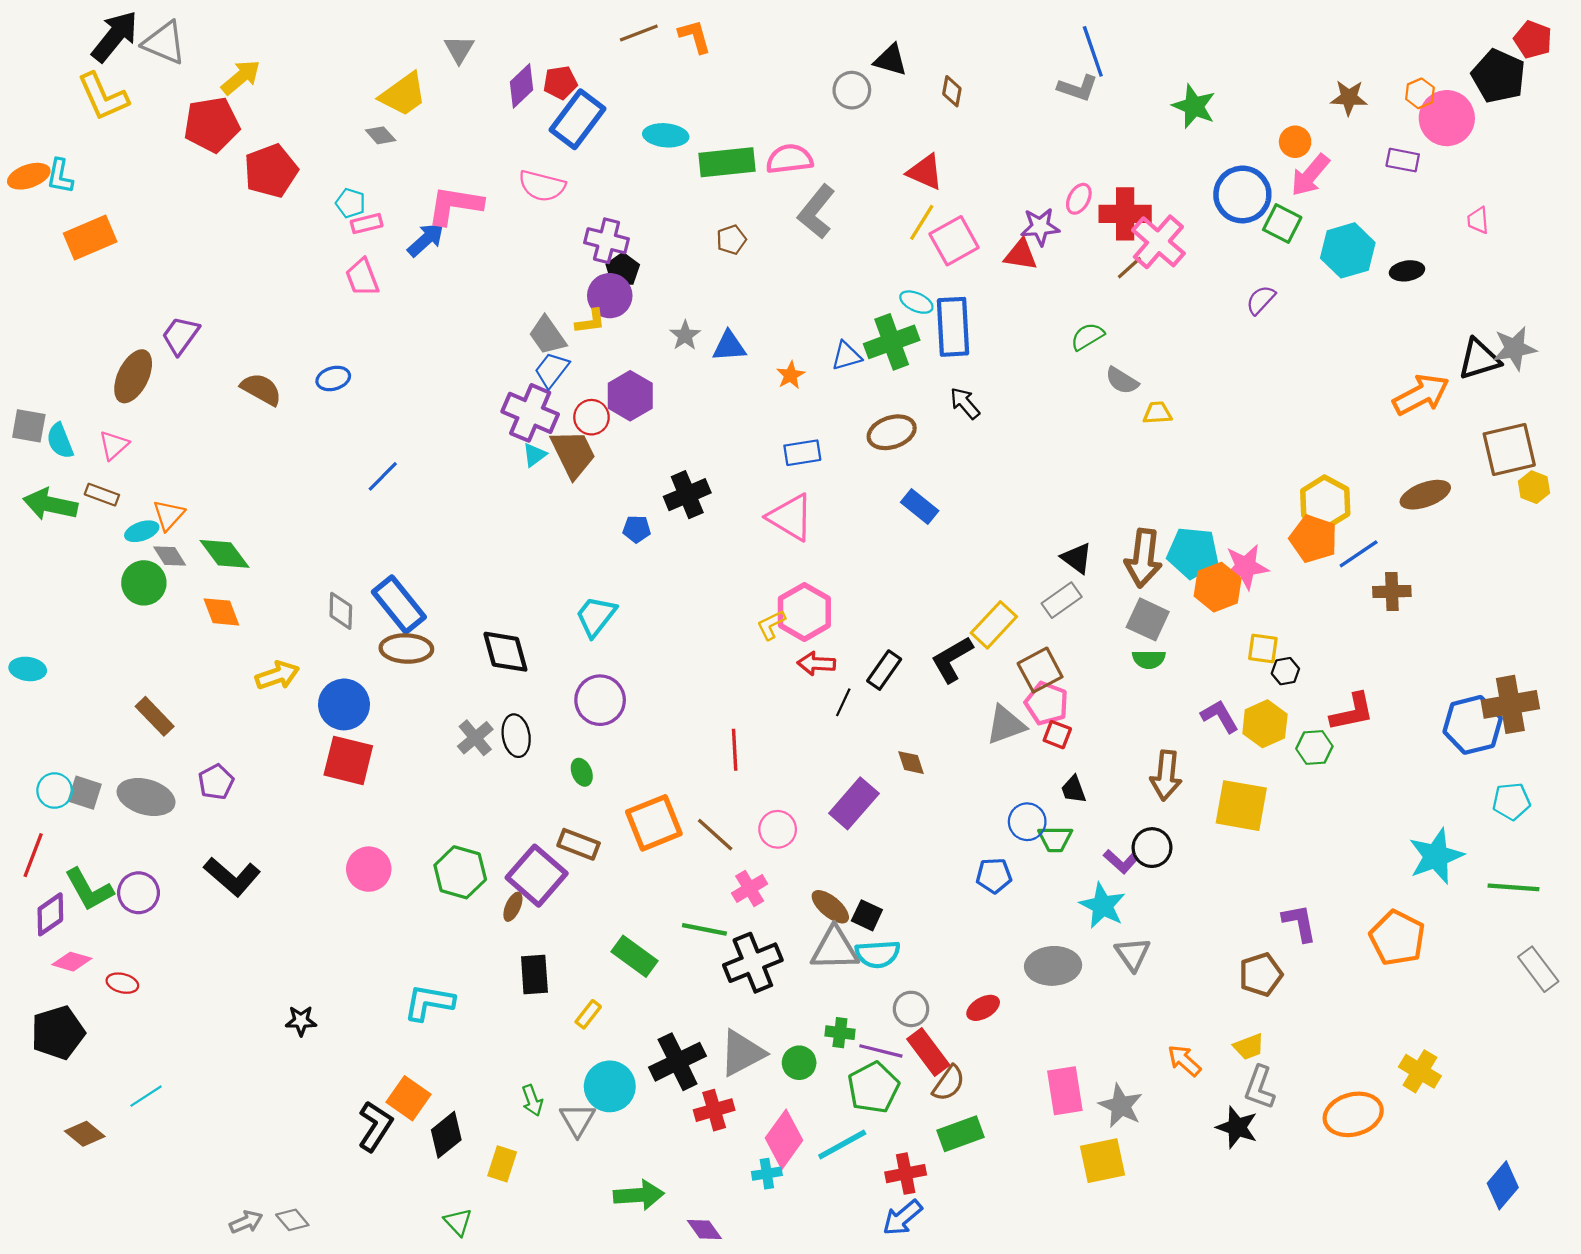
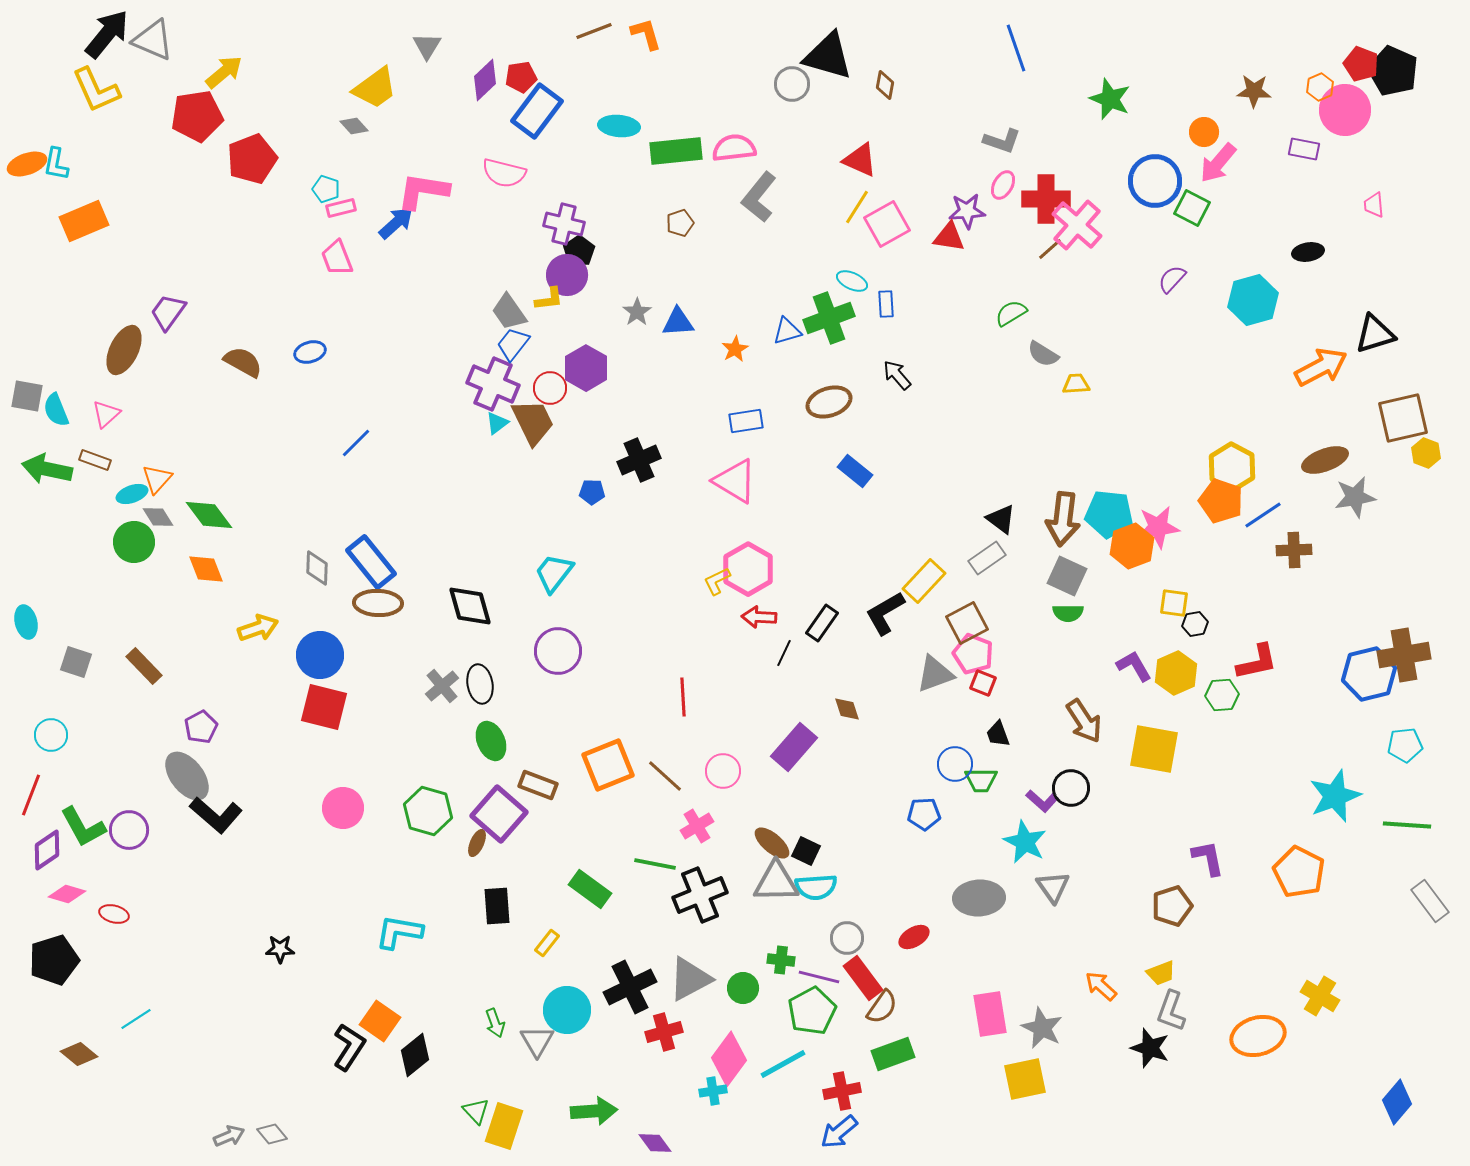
red pentagon: (1533, 40) -> (1361, 64), moved
black triangle: (891, 60) -> (828, 56), size x1.6
gray L-shape: (1078, 88) -> (1002, 141), moved
cyan hexagon: (1348, 250) -> (1253, 300), moved
blue rectangle: (953, 327) -> (886, 304), size x0.5
gray star: (1515, 348) -> (1355, 497), moved
cyan ellipse: (28, 669) -> (26, 622), turned 68
green ellipse: (582, 772) -> (491, 741), moved, size x1.5
brown arrow: (1166, 775) -> (1084, 721), turned -39
gray square: (85, 793) -> (76, 662), moved
gray ellipse: (146, 797) -> (187, 776), moved, turned 36
yellow rectangle: (502, 1164) -> (504, 1126), moved, size x1.4
green triangle: (458, 1222) -> (476, 1111), moved

